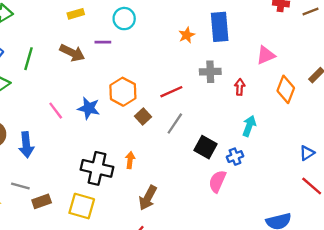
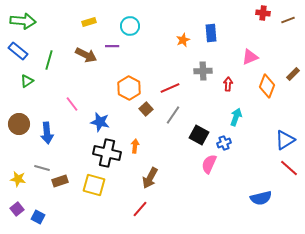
blue rectangle: (220, 27) -> (211, 33), size x0.7
blue star: (89, 108) -> (100, 122), moved
blue triangle: (307, 153) -> (285, 140), size x1.5

